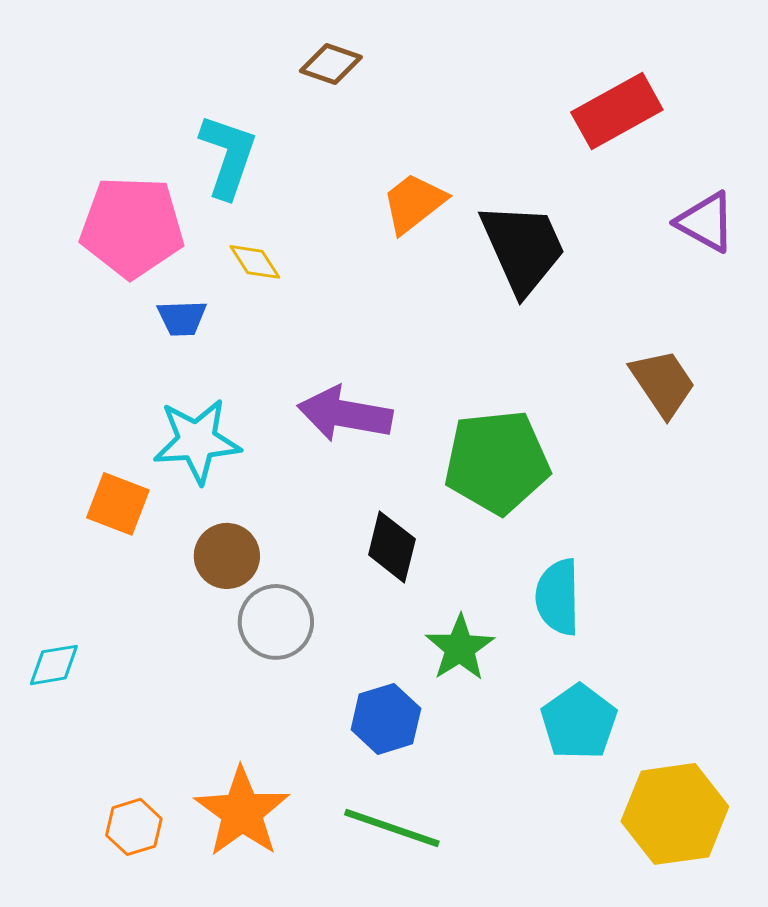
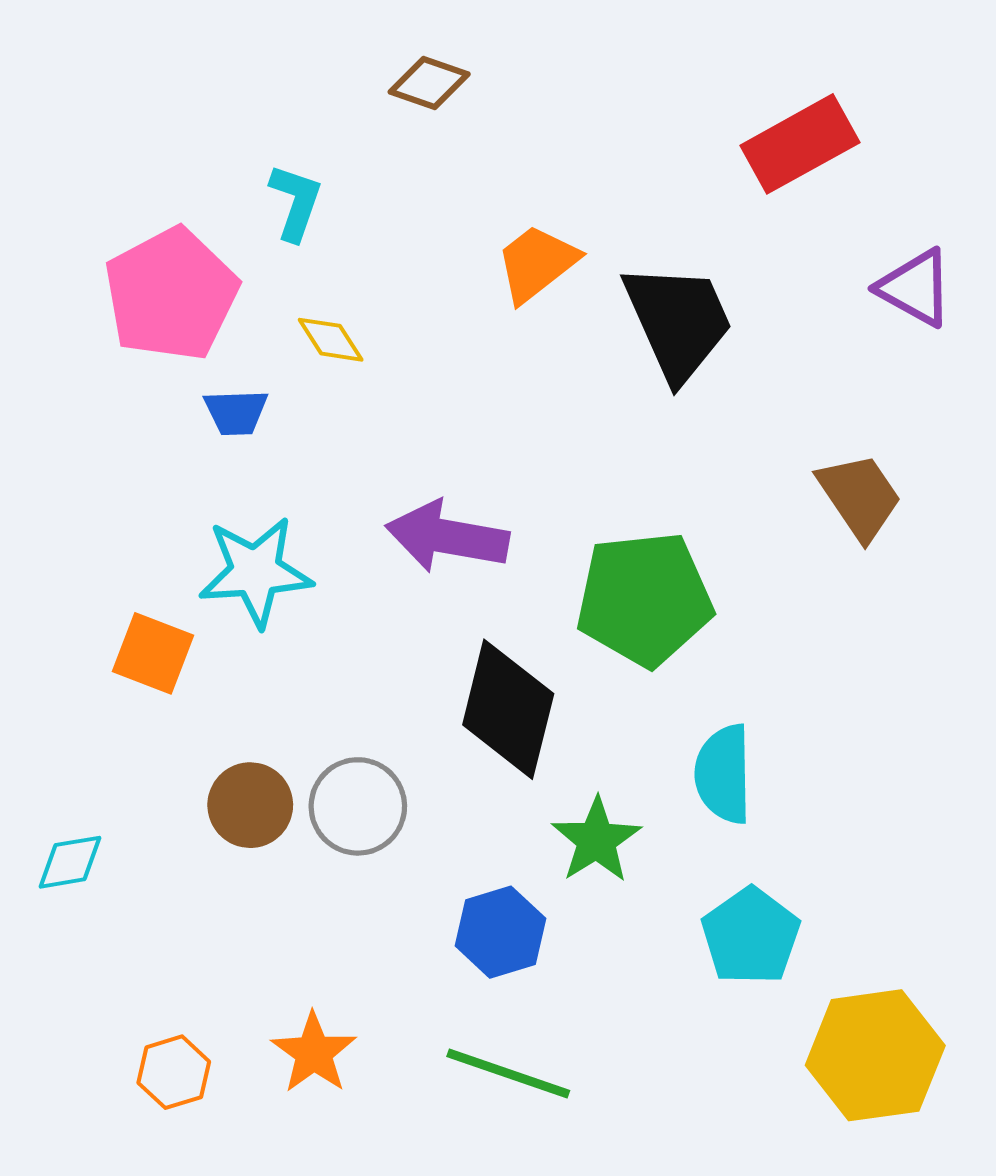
cyan L-shape: (228, 156) -> (296, 202), size x0.7
pink pentagon: (132, 227) -> (171, 294), turned -30
black diamond: (392, 547) -> (508, 709), size x1.5
brown circle: (227, 556) -> (250, 805), moved
orange star: (242, 812) -> (314, 1053), size x0.7

